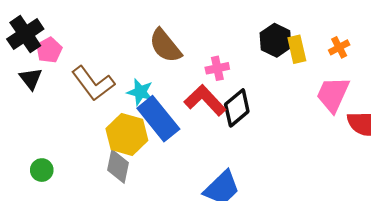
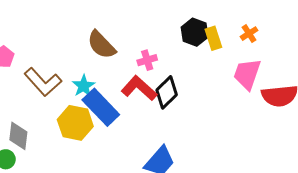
cyan star: (140, 92) -> (84, 86), turned 30
gray diamond: (118, 166) -> (18, 136), moved

